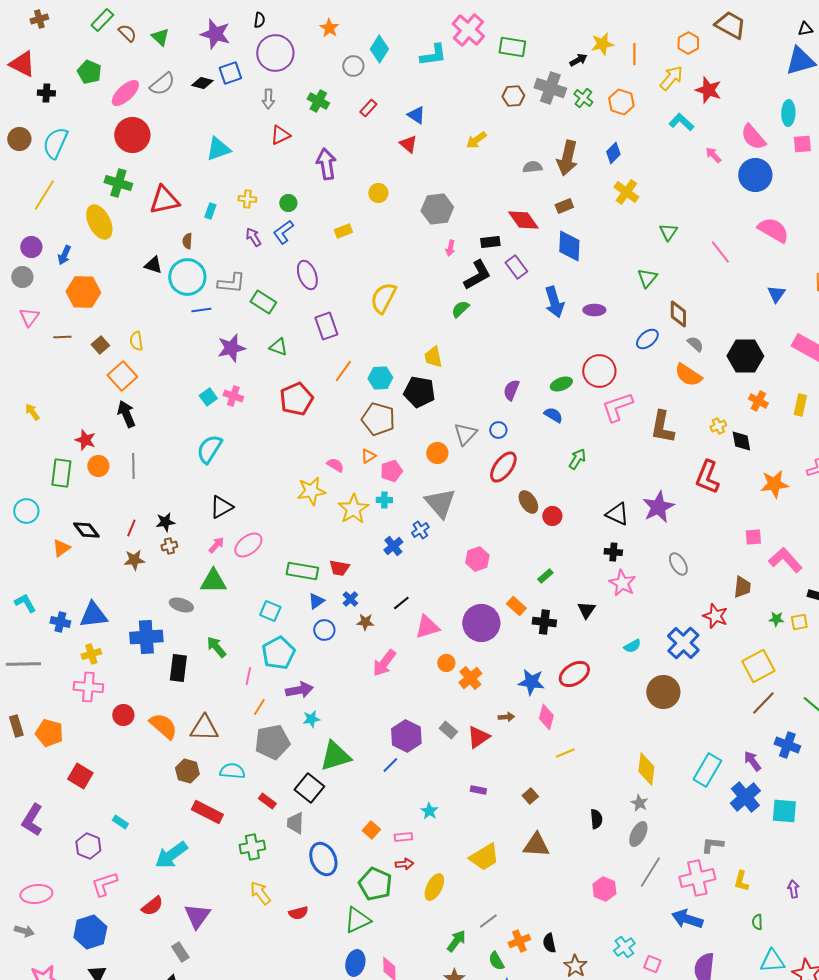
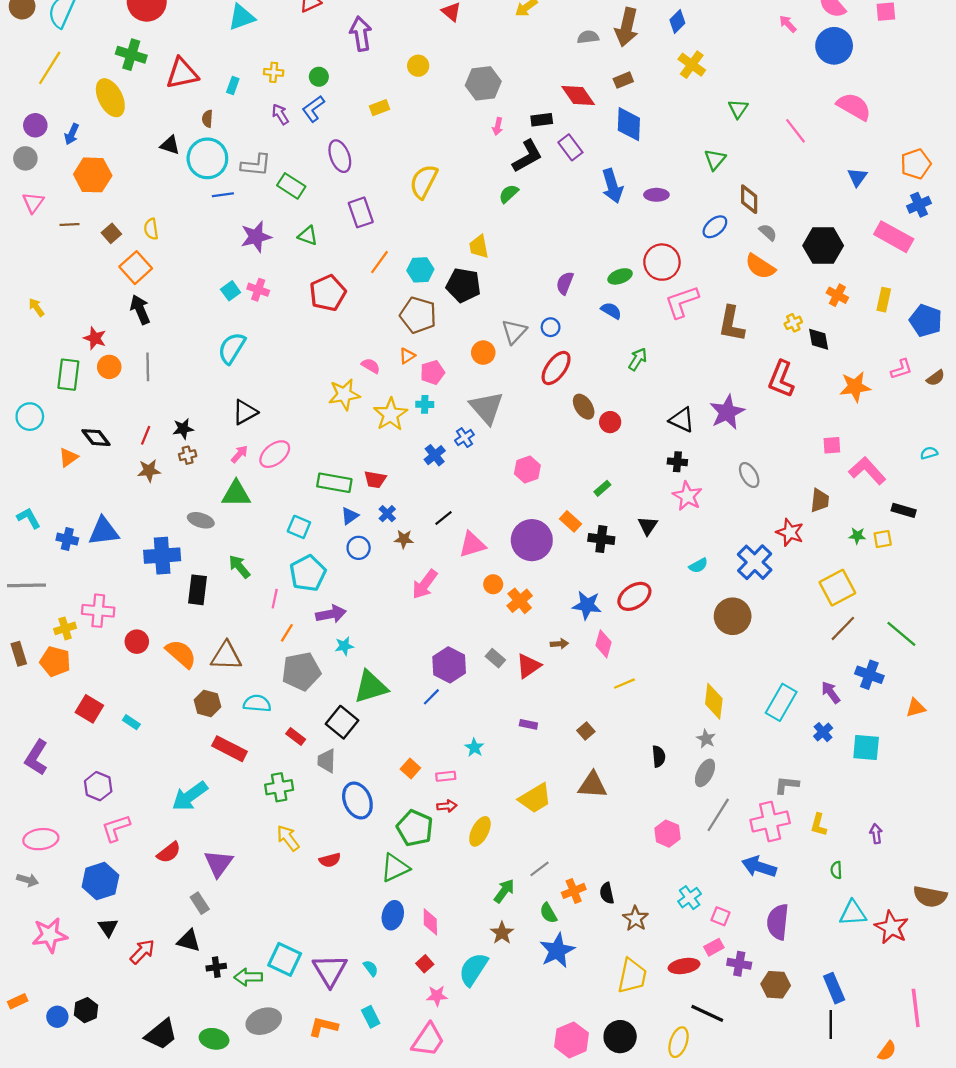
yellow cross: (91, 654) -> (65, 628), moved
blue cross: (745, 797) -> (823, 732), size x0.6
cyan rectangle: (120, 822) -> (131, 722), moved

